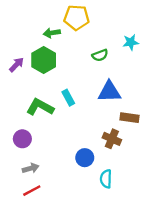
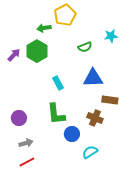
yellow pentagon: (77, 18) -> (65, 15), turned -30
green L-shape: (40, 107) -> (56, 114), moved, turned -125
cyan semicircle: (106, 179) -> (90, 152), turned 56

